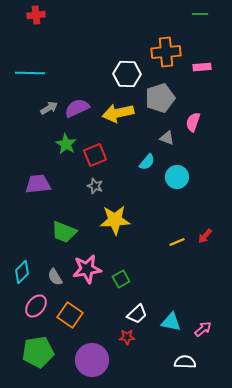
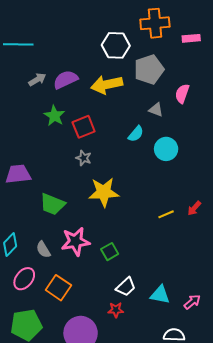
purple trapezoid: (38, 184) -> (18, 174), moved

